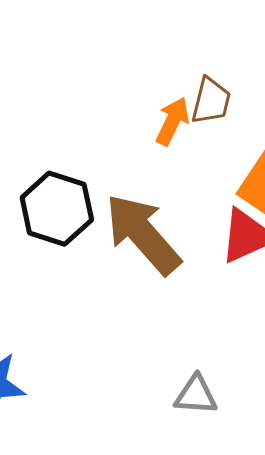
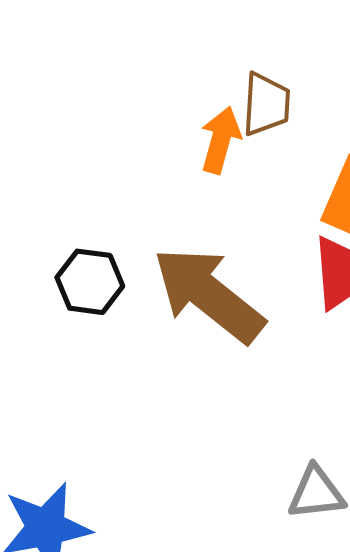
black hexagon: (57, 209) -> (90, 282), size x0.7

